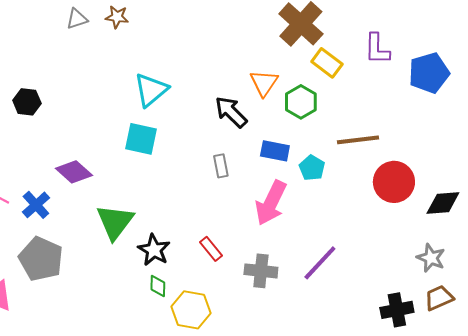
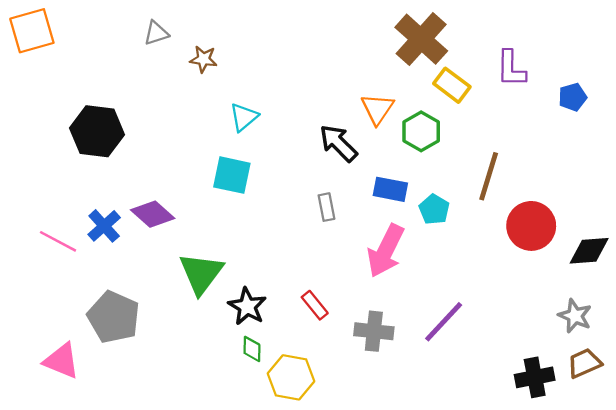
brown star: (117, 17) -> (203, 59), moved
blue pentagon: (429, 73) -> (573, 97), size x0.6
cyan triangle: (151, 90) -> (244, 117), size x0.7
black hexagon: (27, 102) -> (97, 131), size x1.6
brown line: (358, 140) -> (489, 176), turned -66
blue cross: (36, 205) -> (104, 226), moved

